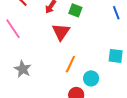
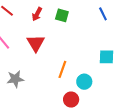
red triangle: (61, 32) -> (36, 43), moved
gray star: (23, 69) -> (15, 79), turned -30

